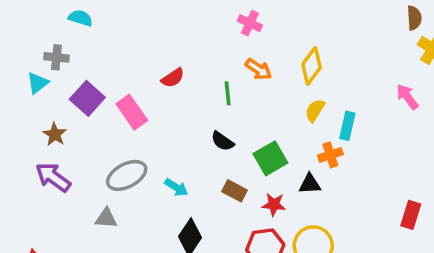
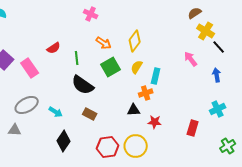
brown semicircle: (414, 18) -> (195, 13), turned -120
pink cross: (250, 23) -> (91, 14), moved
green line: (228, 93) -> (77, 58), moved
black semicircle: (222, 141) -> (83, 85), size x1.6
green square: (270, 158) -> (111, 67), moved
red star: (274, 205) -> (155, 122), moved

